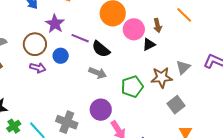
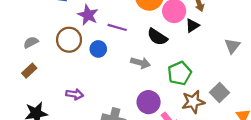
black semicircle: (101, 49) -> (157, 37), moved
purple arrow: (38, 68) -> (75, 94), moved
brown star: (162, 77) -> (193, 102), moved
gray square: (176, 105) -> (220, 92), moved

